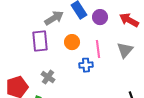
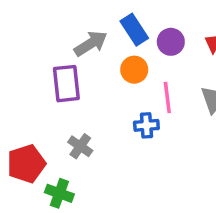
orange circle: (72, 42) -> (134, 70), moved

